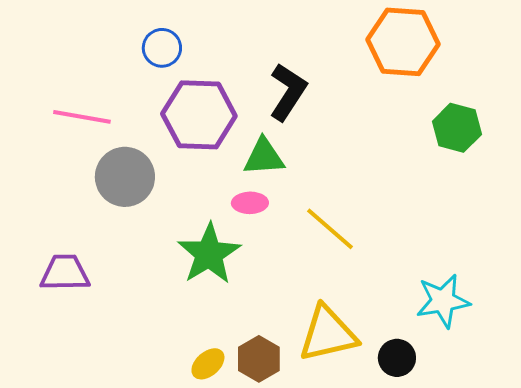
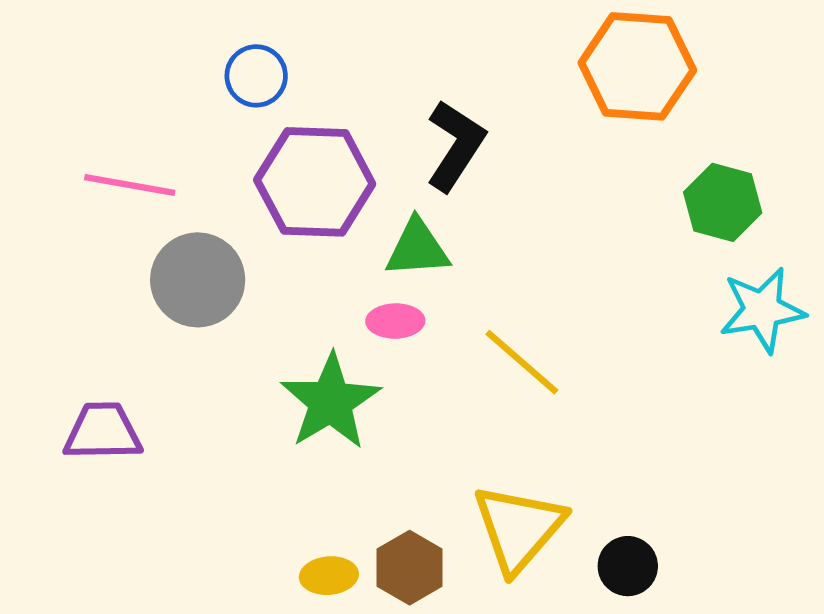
cyan star: (443, 301) -> (762, 310), moved
yellow triangle: (328, 334) -> (519, 528), turned -36
yellow ellipse: (208, 364) -> (329, 576), turned 36

